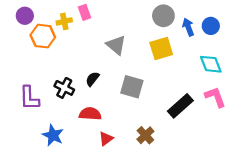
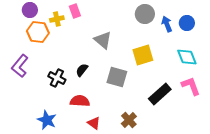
purple circle: (25, 16) -> (30, 10), moved
yellow square: (161, 48) -> (143, 55), moved
purple L-shape: (29, 98) -> (20, 66), moved, turned 40
red triangle: (106, 139) -> (94, 123), turned -48

